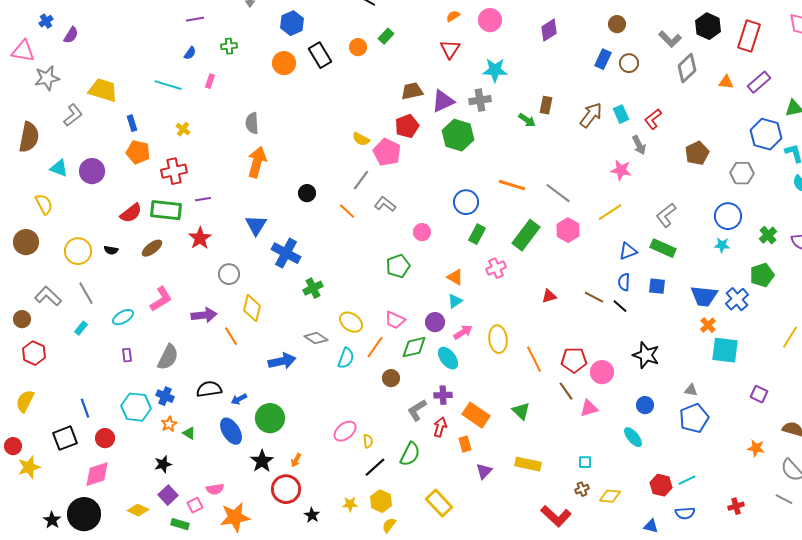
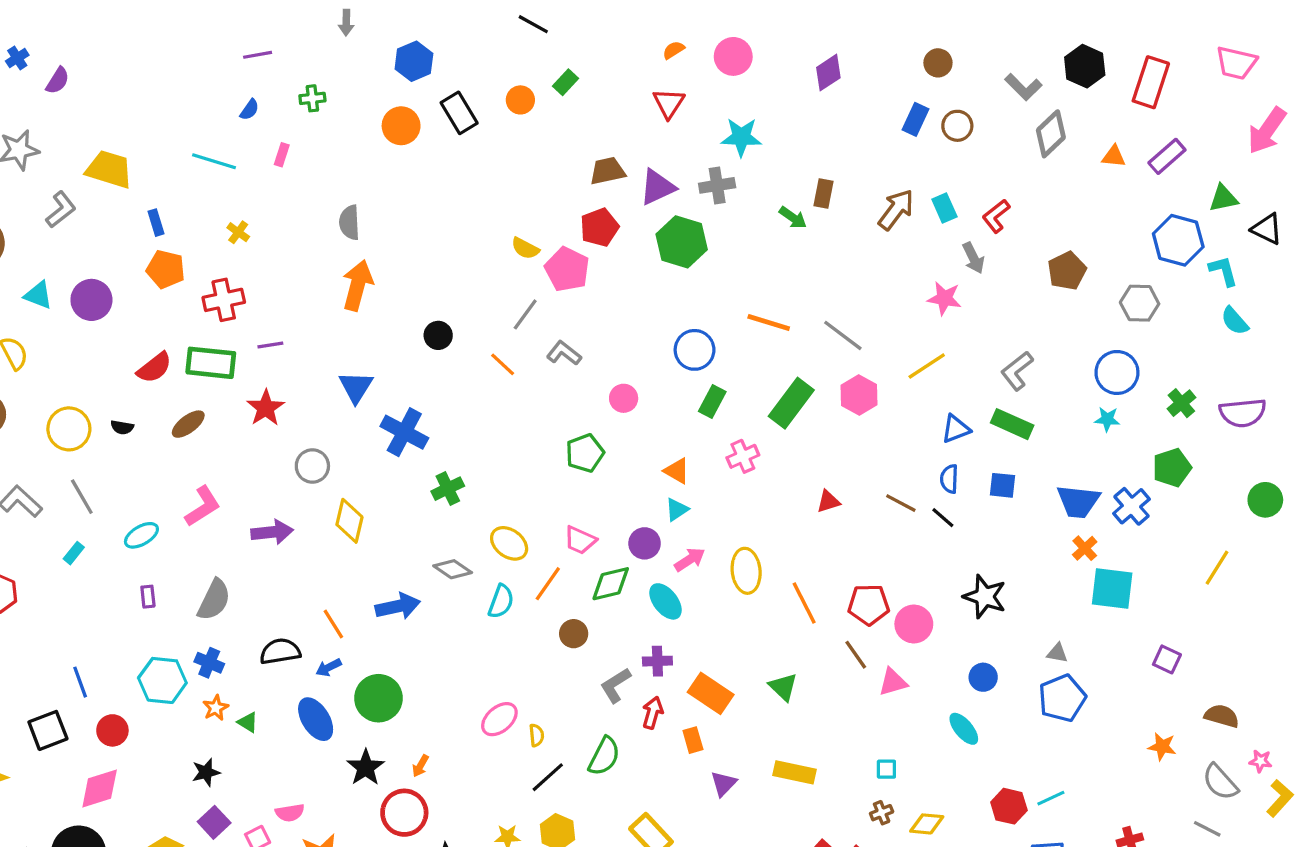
orange line: (231, 336) -> (333, 624), moved

